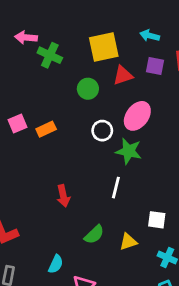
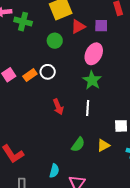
purple square: (155, 66) -> (101, 26), moved
white circle: (102, 131) -> (48, 72), moved
green star: (129, 151) -> (92, 80), turned 30
red arrow: (63, 196) -> (58, 107), moved

